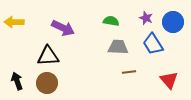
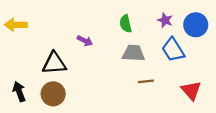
green semicircle: (111, 21) -> (126, 24), turned -112
purple arrow: (63, 28) -> (85, 41), moved, size x0.6

